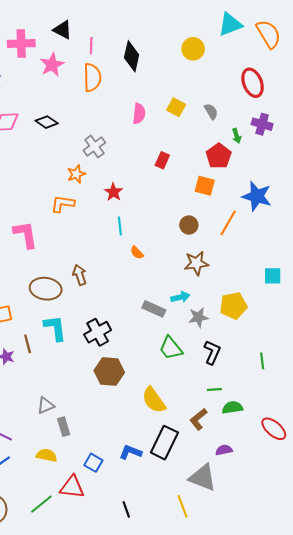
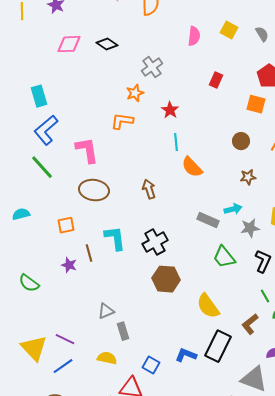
orange semicircle: (137, 253) -> (192, 167), size x1.6
brown star: (196, 263) -> (248, 177), size x0.7
brown arrow: (80, 275) -> (149, 189), moved
brown ellipse: (46, 289) -> (94, 190), moved
green line: (214, 389) -> (265, 296), turned 64

